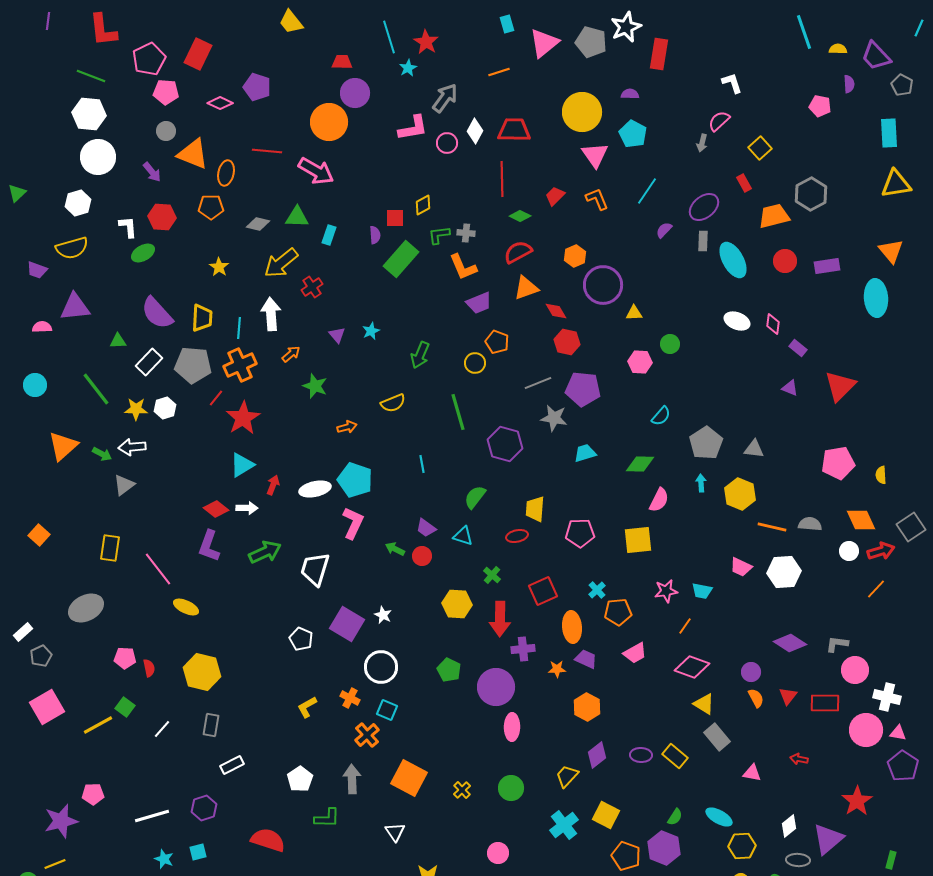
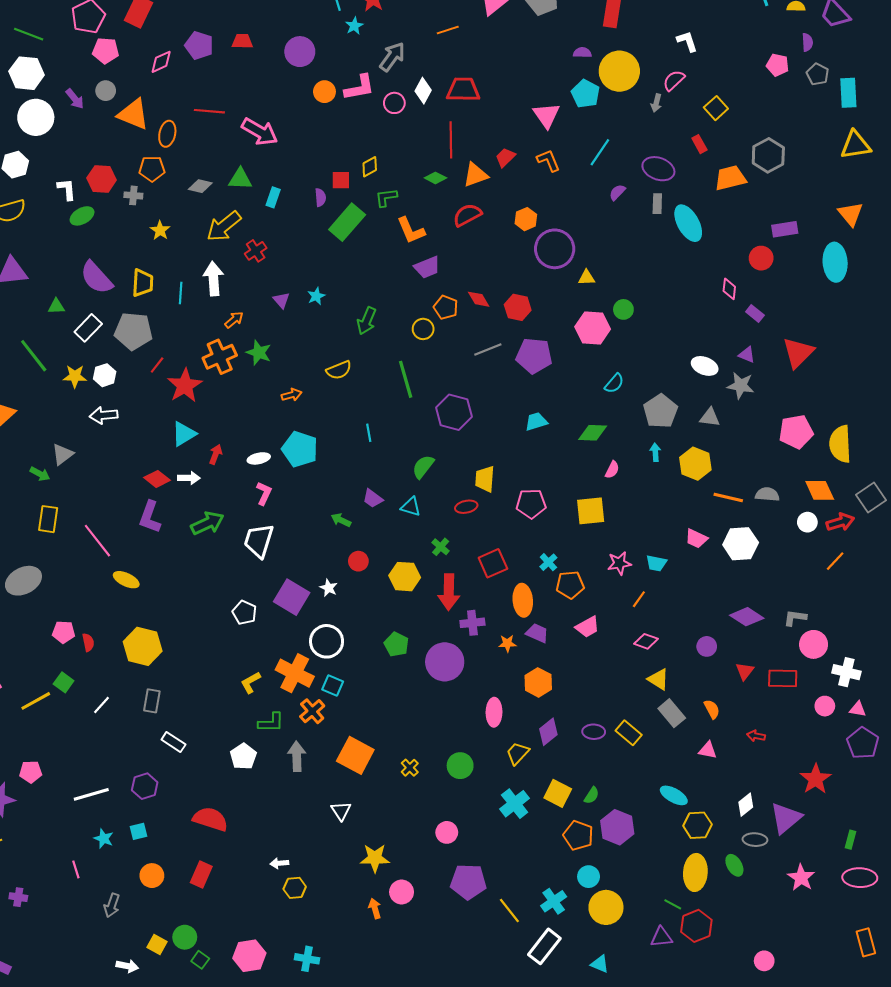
red trapezoid: (342, 62) -> (242, 41), moved
gray pentagon: (902, 85) -> (818, 74), moved
pink diamond: (220, 103) -> (161, 62), turned -50
yellow circle: (582, 112) -> (619, 71), moved
orange circle: (329, 122) -> (324, 92), moved, size x0.6
purple arrow: (152, 172) -> (75, 99), moved
purple ellipse: (704, 207) -> (658, 169), turned 60
green diamond: (520, 216) -> (435, 178), moved
gray cross: (466, 233) -> (133, 195), moved
red circle: (785, 261) -> (761, 258), moved
orange triangle: (526, 288) -> (476, 175), moved
red diamond: (556, 311) -> (479, 299), moved
white ellipse: (737, 321) -> (705, 366), moved
pink hexagon: (640, 362) -> (593, 328), size x1.4
orange cross: (240, 365) -> (220, 357), moved
gray star: (554, 418) -> (741, 385), moved
white arrow: (132, 447) -> (104, 415), moved
green arrow: (102, 454) -> (40, 474), moved
yellow semicircle: (881, 475) -> (840, 444), size x2.0
white ellipse: (315, 489) -> (259, 458), size x0.7
pink semicircle: (659, 500) -> (612, 470), size x0.7
pink L-shape: (353, 523) -> (264, 493), moved, size x0.7
red circle: (422, 556) -> (358, 561), moved
pink diamond: (692, 667) -> (646, 641), size x0.7
orange cross: (350, 698) -> (295, 673), size x1.8
orange semicircle: (756, 698) -> (712, 709), moved
pink ellipse: (512, 727) -> (494, 712), moved
pink circle: (866, 730) -> (825, 706), size x0.6
white rectangle: (232, 765) -> (173, 742), turned 60
green semicircle: (675, 817) -> (592, 795), moved
green L-shape: (327, 818) -> (271, 722), moved

